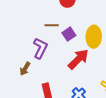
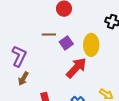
purple L-shape: (40, 48) -> (19, 56), moved

